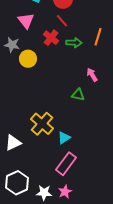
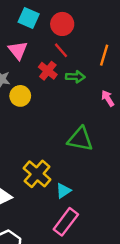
orange line: (98, 37) -> (104, 55), moved
pink arrow: (92, 75) -> (108, 98), moved
green triangle: (78, 95) -> (80, 139), size x1.6

